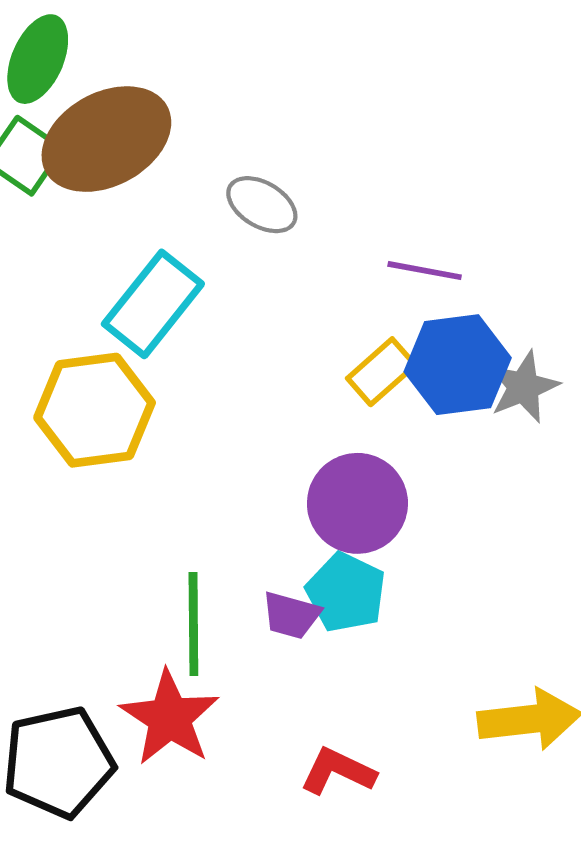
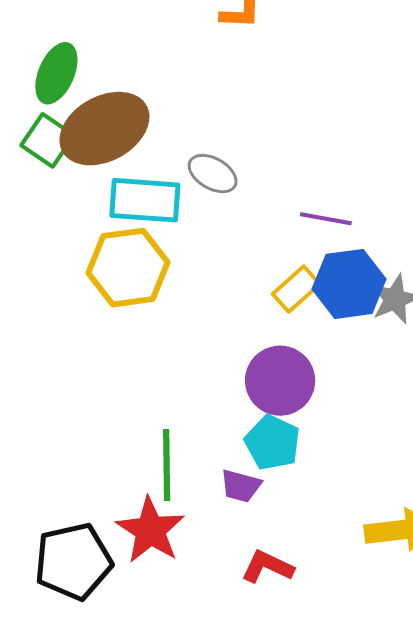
cyan rectangle: (153, 304) -> (145, 200), moved, turned 56
yellow hexagon: (95, 410) -> (128, 268), moved
purple trapezoid: (291, 615) -> (241, 486), moved

